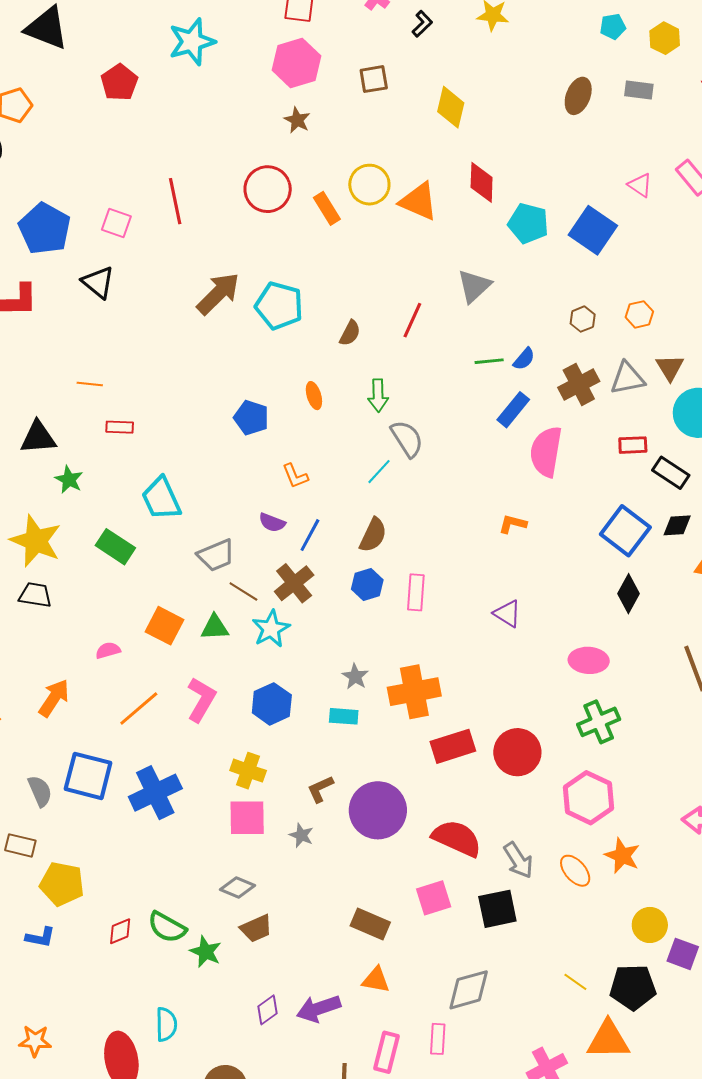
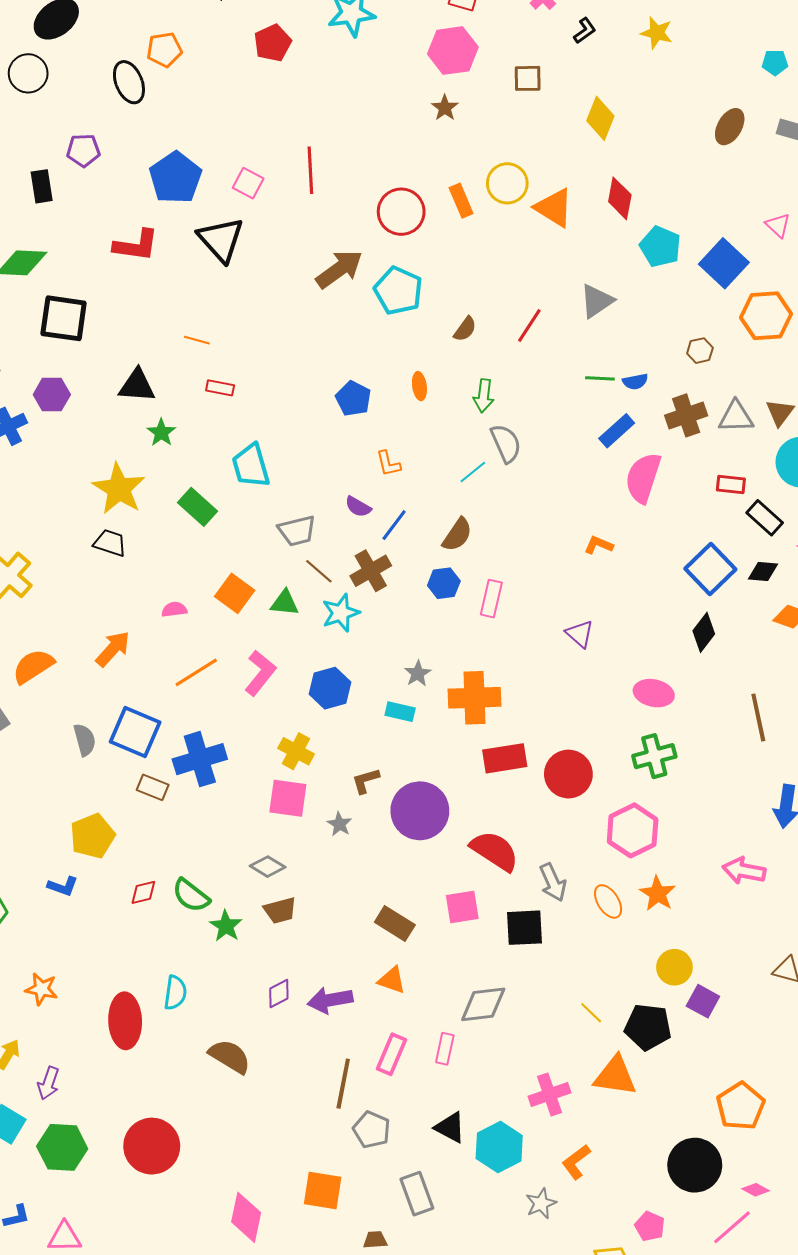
red circle: (268, 189) -> (401, 212), moved
black triangle: (98, 282) -> (221, 240), size x1.4
orange hexagon: (639, 314) -> (766, 316), moved, size x1.8
blue semicircle: (524, 359) -> (635, 382), turned 30
brown rectangle: (20, 845) -> (153, 787), moved
yellow pentagon: (62, 884) -> (92, 836), turned 30

